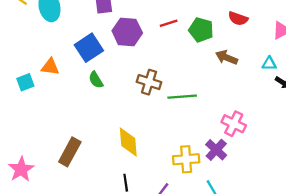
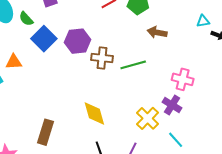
purple hexagon: (127, 32) -> (78, 41), moved
brown arrow: (227, 57) -> (157, 32), moved
green semicircle: (96, 80) -> (26, 19), moved
yellow cross: (186, 159) -> (148, 118), turned -30

